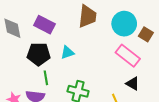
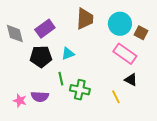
purple rectangle: (44, 25) -> (45, 29), turned -60
green line: (46, 78) -> (61, 79), moved

